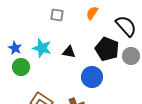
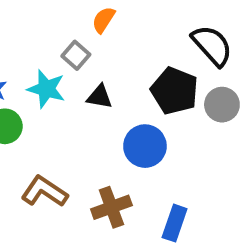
orange semicircle: (92, 13) -> (104, 20), moved
gray square: (57, 15) -> (76, 55), moved, turned 32

